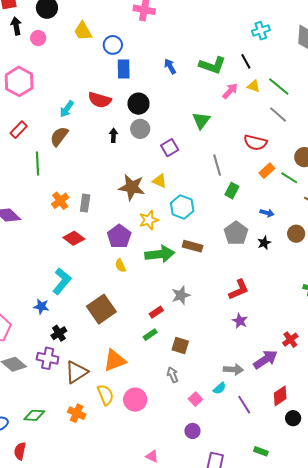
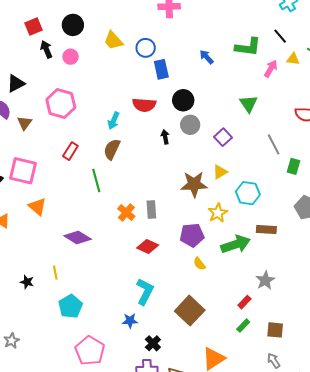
yellow triangle: (159, 181) -> (220, 172), turned -42
purple pentagon: (119, 236) -> (192, 235), turned -30

